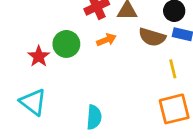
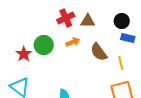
brown semicircle: (152, 37) -> (99, 52), moved, turned 36

